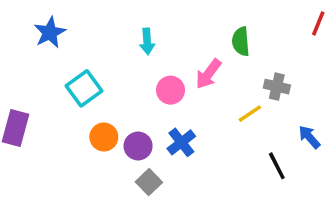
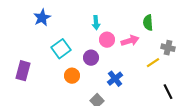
pink arrow: (208, 74) -> (130, 41), turned -144
pink circle: (171, 90) -> (107, 40), moved
purple circle: (138, 146) -> (91, 58), moved

